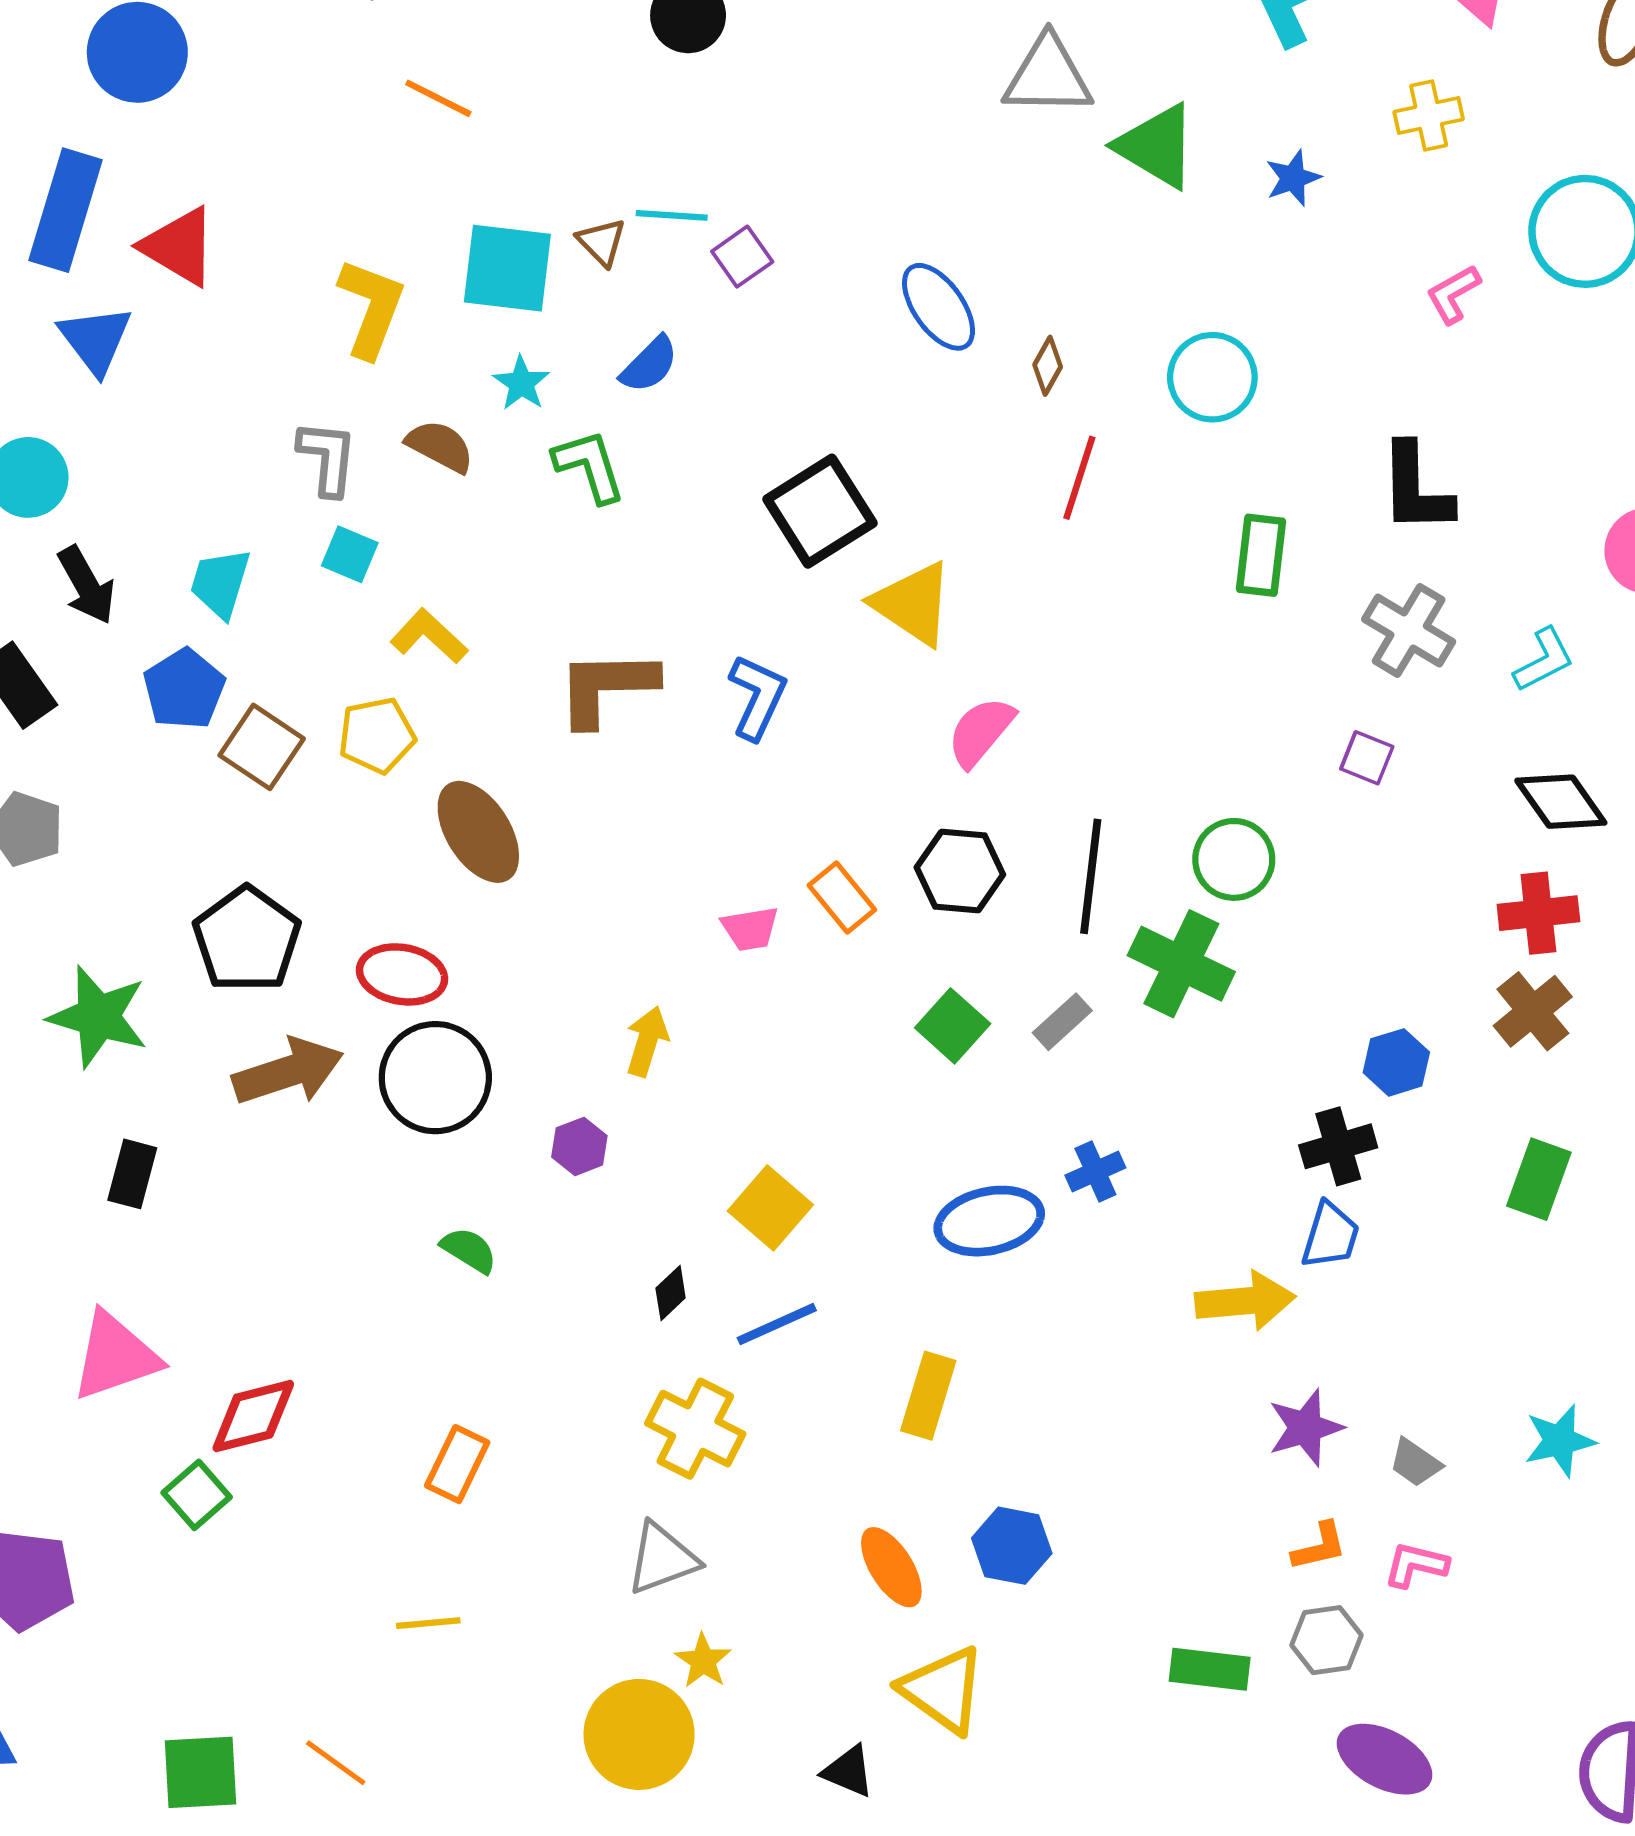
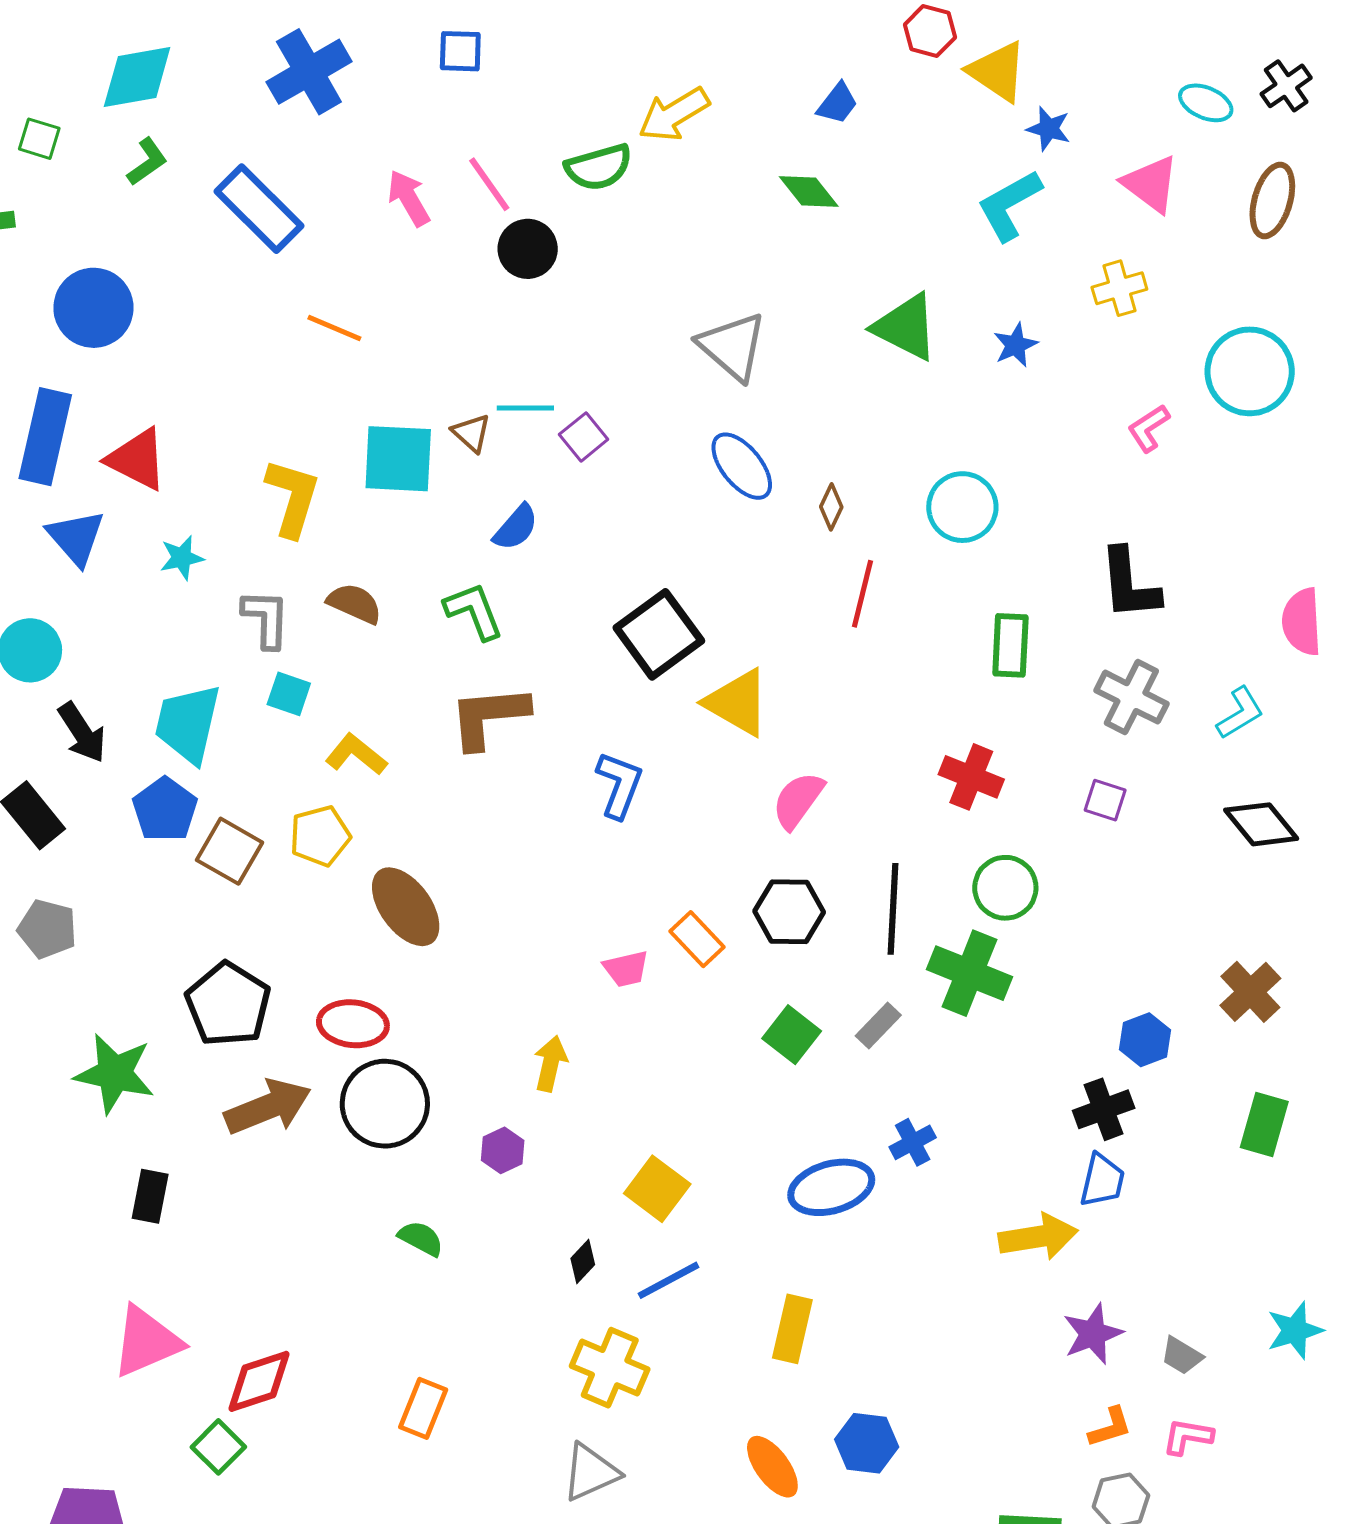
gray triangle: (1048, 76) -> (732, 346), moved, turned 44
cyan star: (521, 383) -> (182, 558), moved, turned 30
cyan trapezoid: (220, 583) -> (188, 724), size x1.4
brown L-shape: (606, 687) -> (489, 717), moved
red cross: (1538, 913) -> (971, 777), moved, turned 32

